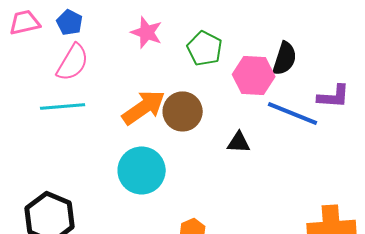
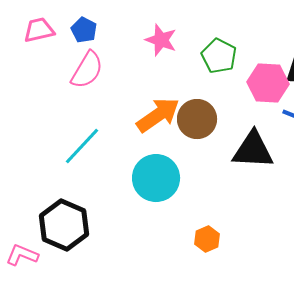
cyan line: (63, 106) -> (82, 146), moved, turned -42
black triangle: (239, 142) -> (253, 150), size x1.8

